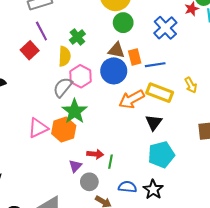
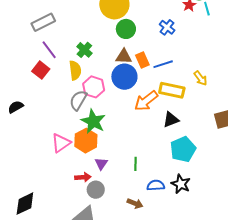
blue cross: (165, 28) -> (167, 27), size x0.7
black triangle: (154, 122) -> (171, 120), turned 42
red arrow: (95, 154) -> (83, 177), moved
purple triangle: (75, 166) -> (101, 164), moved
gray circle: (89, 182) -> (96, 190), moved

